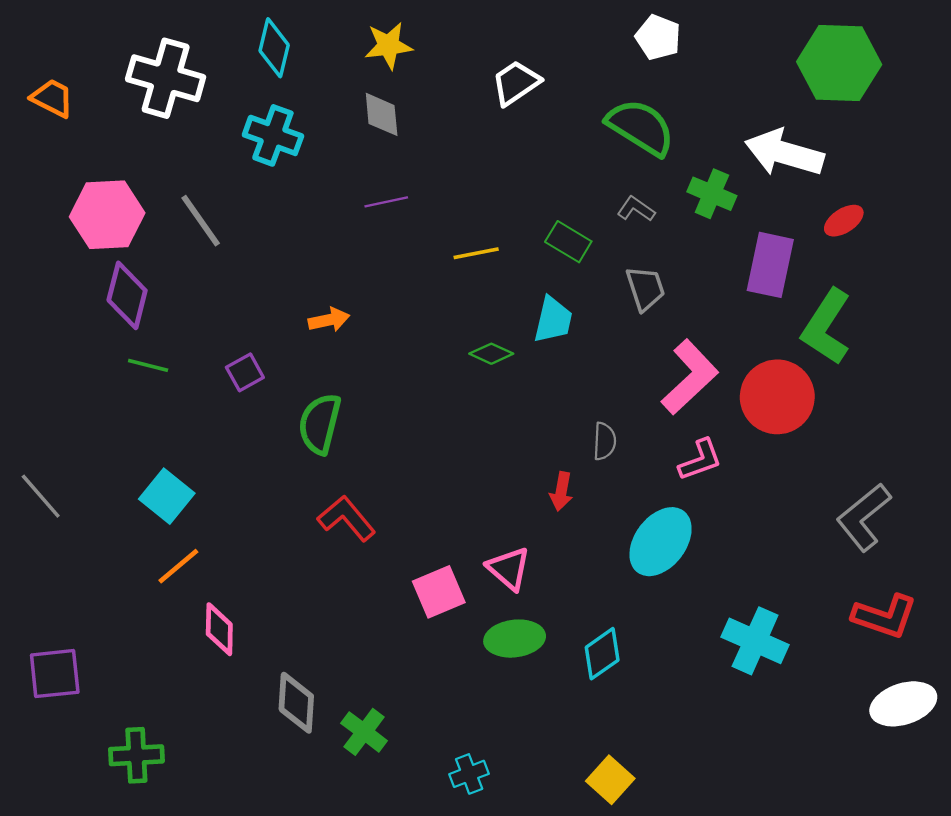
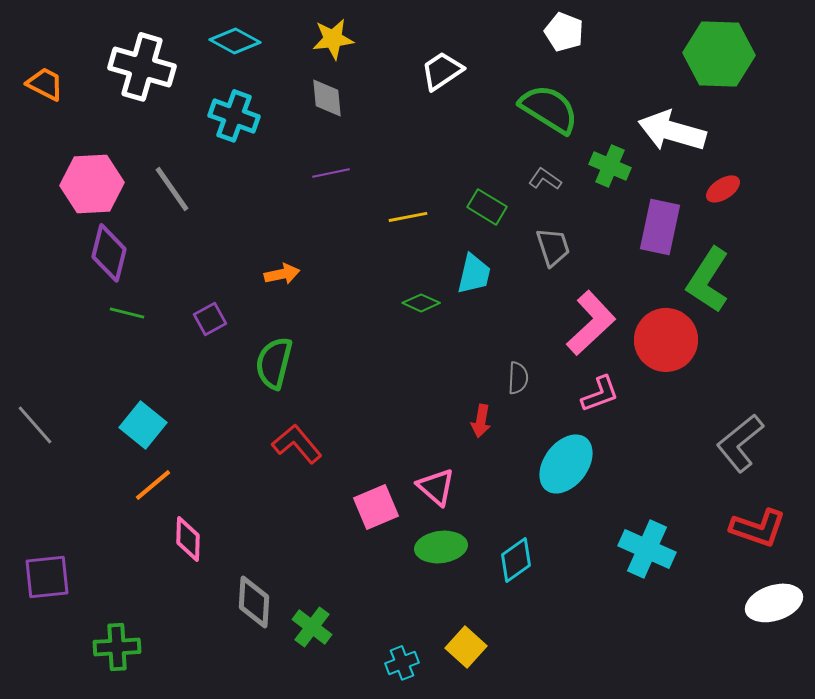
cyan diamond: (274, 48) -> (235, 41), turned -75
yellow square: (610, 780) -> (466, 647), moved

